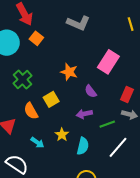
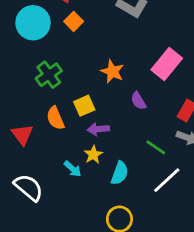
purple arrow: (84, 114) -> (98, 129), moved
green line: (107, 124) -> (156, 147), turned 49
cyan arrow: (37, 143) -> (73, 169), moved

